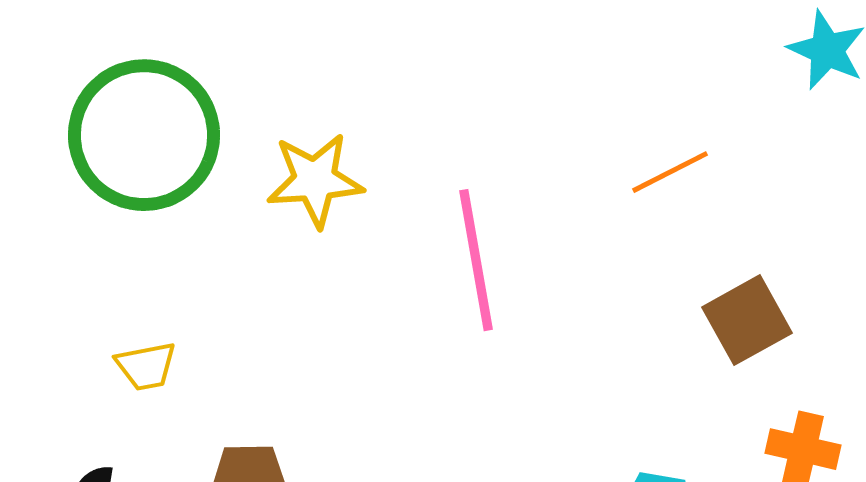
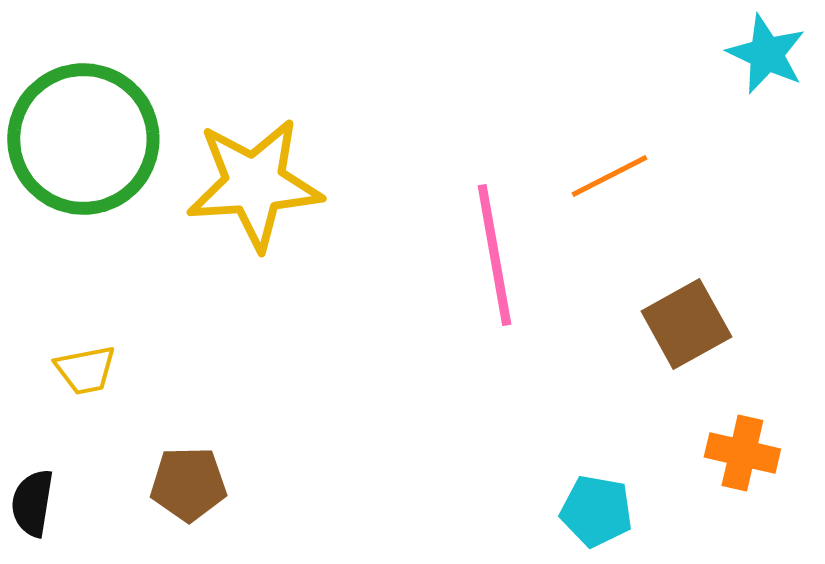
yellow star: (315, 180) -> (254, 184), size x1.4
pink line: (476, 260) -> (494, 255), moved

